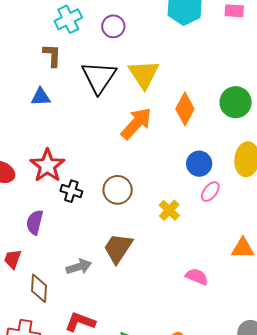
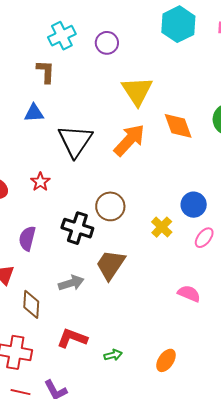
black triangle: (99, 77) -> (75, 141), moved
orange diamond: (185, 109) -> (178, 126), turned -48
blue circle: (199, 164) -> (194, 205), moved
red star: (47, 166) -> (40, 182), size x0.6
black cross: (71, 191) -> (77, 228), moved, size x1.4
pink ellipse: (210, 192) -> (204, 238), moved

